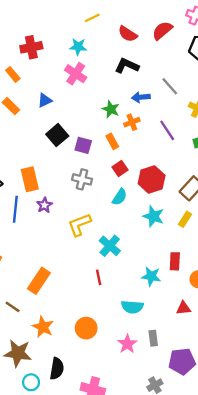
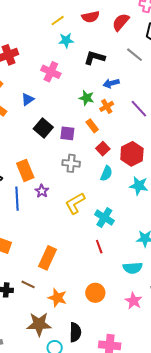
red semicircle: (128, 34) -> (91, 17), moved, turned -36
cyan star: (78, 47) -> (66, 40), moved
gray line: (170, 86) -> (134, 55), moved

